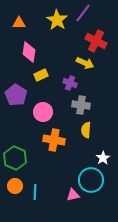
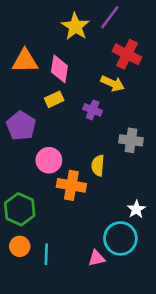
orange triangle: (19, 23) -> (25, 61), moved, size x1.5
pink diamond: (29, 52) -> (59, 69), moved
gray cross: (81, 105) -> (131, 140), moved
pink circle: (43, 112) -> (49, 160), moved
yellow semicircle: (86, 130) -> (98, 166), moved

